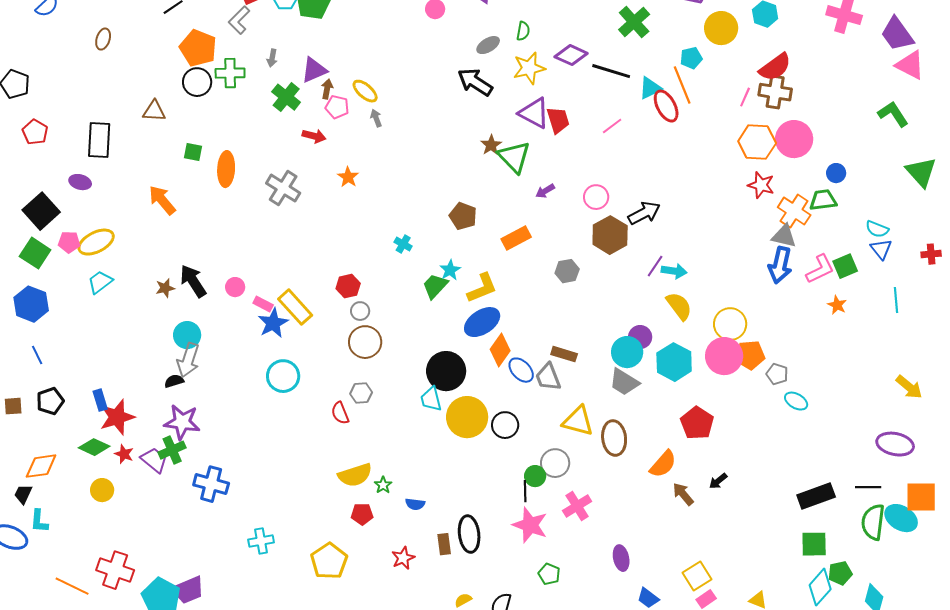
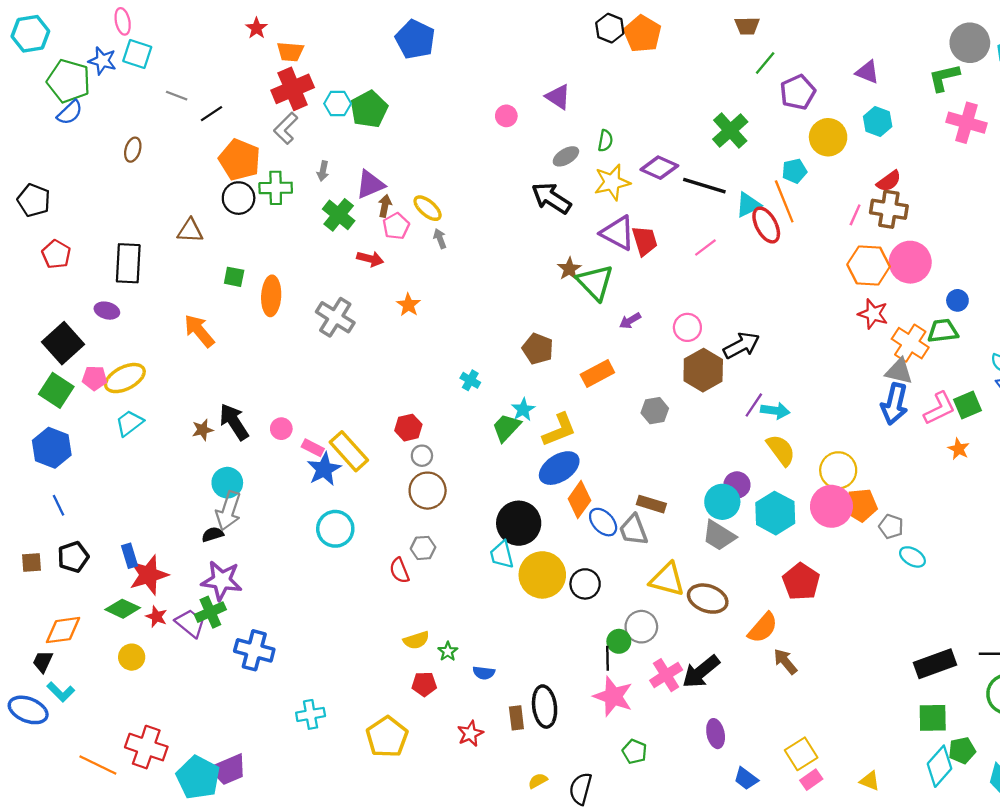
red semicircle: (775, 67) -> (889, 181), size x0.7
pink pentagon: (337, 107) -> (396, 226), turned 30
brown ellipse: (614, 438) -> (708, 599), turned -64
yellow semicircle: (355, 475) -> (416, 640), size x0.7
black arrow: (718, 481) -> (701, 672), moved, size x1.8
cyan L-shape: (39, 521) -> (61, 692), turned -50

